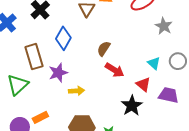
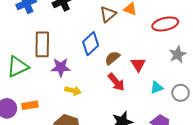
blue diamond: (63, 38) -> (91, 44), moved
cyan triangle: (154, 63) -> (157, 88), turned 40
red triangle: (143, 84) -> (138, 64), moved

